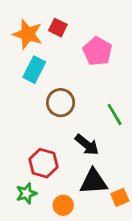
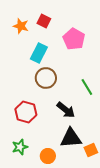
orange star: (28, 34) -> (21, 26), size x0.7
cyan rectangle: (34, 70) -> (39, 53), moved
red hexagon: (43, 163) -> (26, 112), moved

